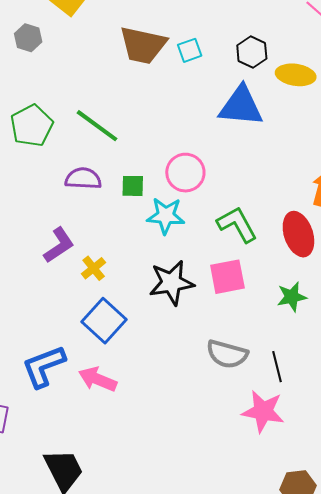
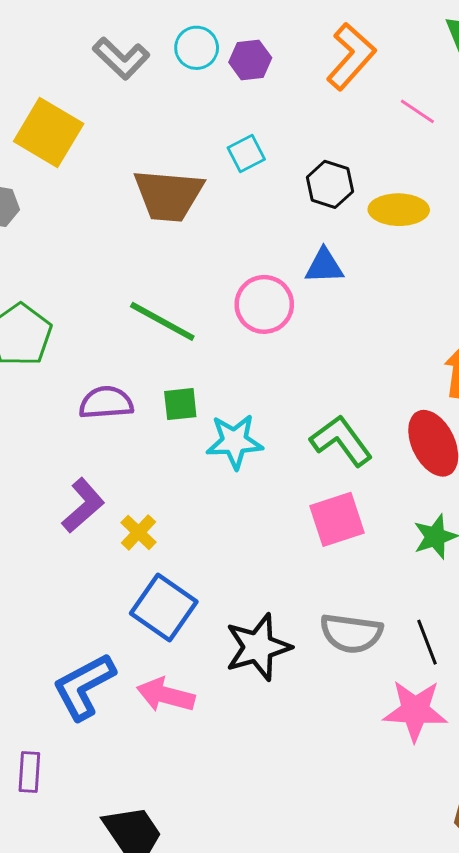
cyan square: (190, 50) -> (246, 154), moved
blue triangle: (241, 106) -> (324, 266), size x0.6
green line: (97, 126) -> (162, 321), moved
pink circle: (185, 173) -> (264, 304), moved
black star: (171, 283) -> (258, 647), moved

